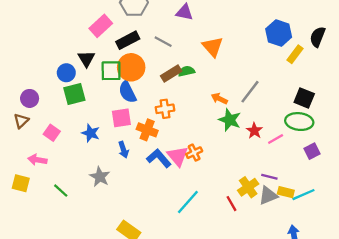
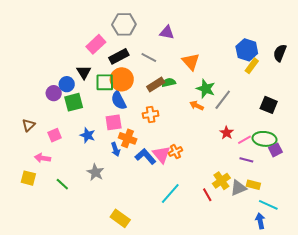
yellow rectangle: (295, 54) -> (252, 66), moved
purple circle: (30, 98) -> (54, 93), moved
green star: (230, 120) -> (206, 89), moved
green ellipse: (299, 122) -> (265, 139), moved
orange cross: (147, 130) -> (128, 138), moved
pink square: (52, 133) -> (55, 135), turned 32
purple line: (269, 177) -> (246, 160), moved
cyan line: (303, 195) -> (268, 205), moved, turned 48

